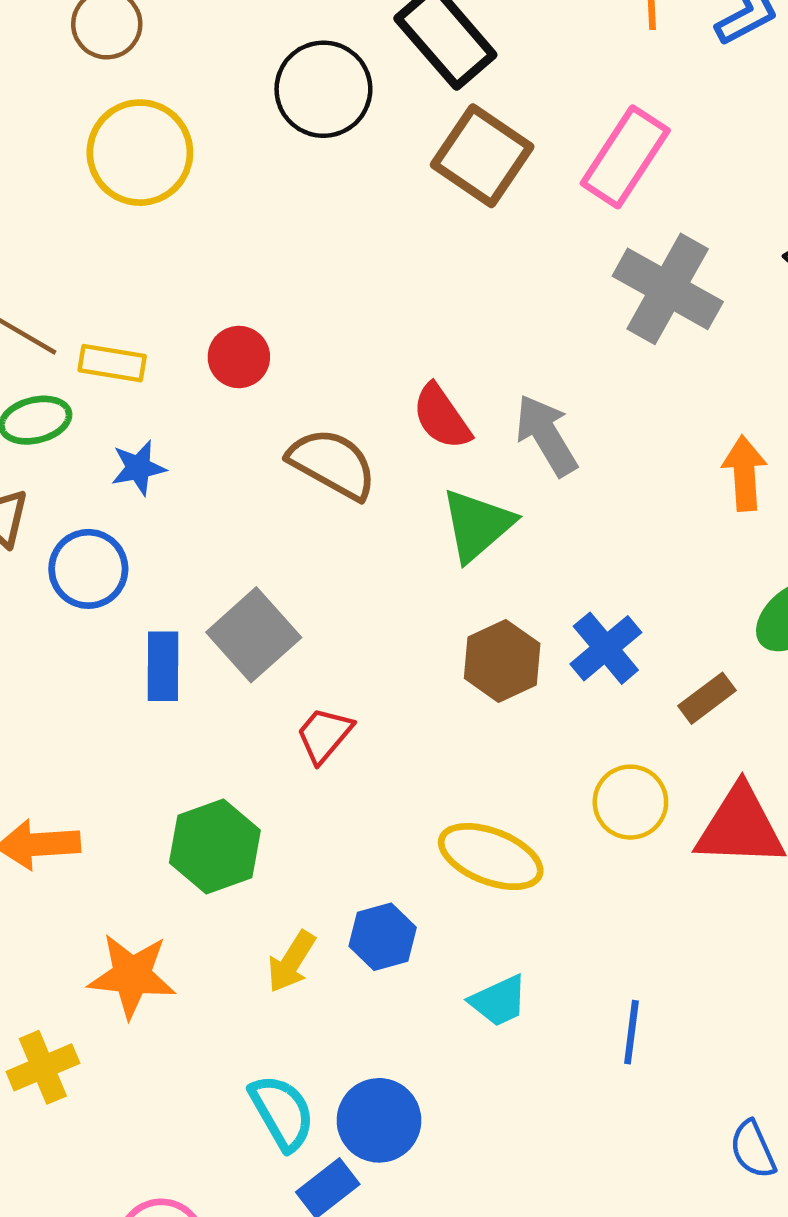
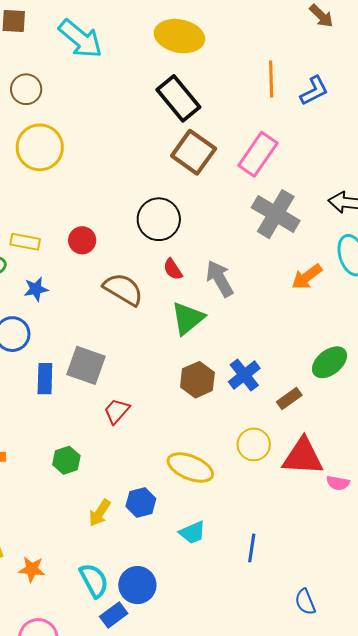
black circle: (323, 89) -> (159, 219), moved
red semicircle: (442, 417) -> (173, 269), size x0.7
orange arrow: (744, 473) -> (307, 277), moved, turned -124
gray square: (254, 635) -> (86, 365), turned -30
green hexagon: (215, 847) -> (66, 460), size x0.7
orange star: (132, 976) -> (32, 569), moved, size x0.7

